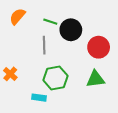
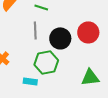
black circle: (71, 30) -> (60, 38), moved
green triangle: (95, 79) -> (90, 77), moved

